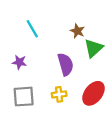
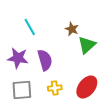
purple star: (19, 62) -> (18, 58), size x1.5
purple semicircle: (66, 64) -> (45, 60), moved

